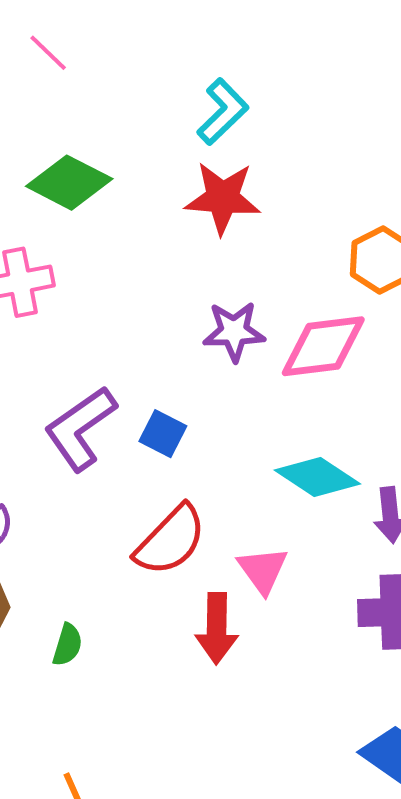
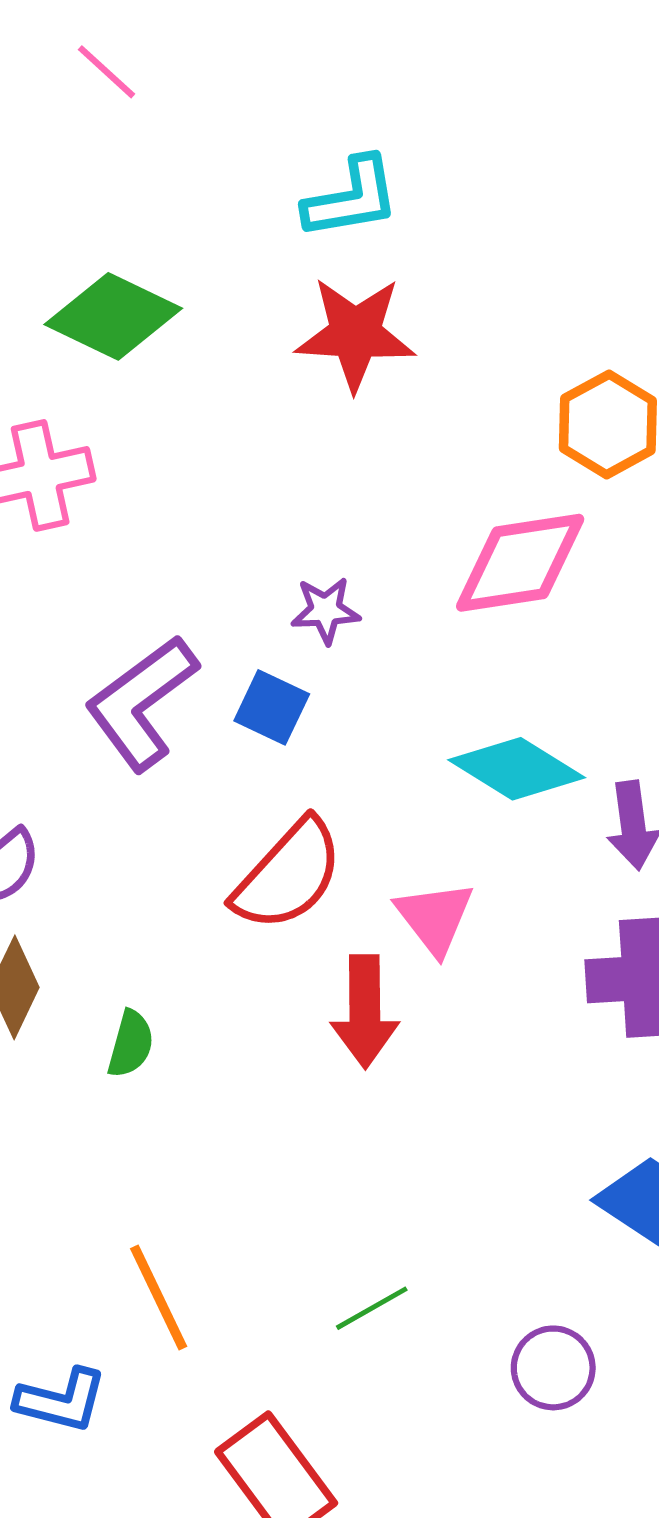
pink line: (48, 53) -> (107, 72), moved
cyan L-shape: (223, 112) -> (351, 198), turned 36
purple star: (234, 331) -> (325, 610), moved, size x0.7

